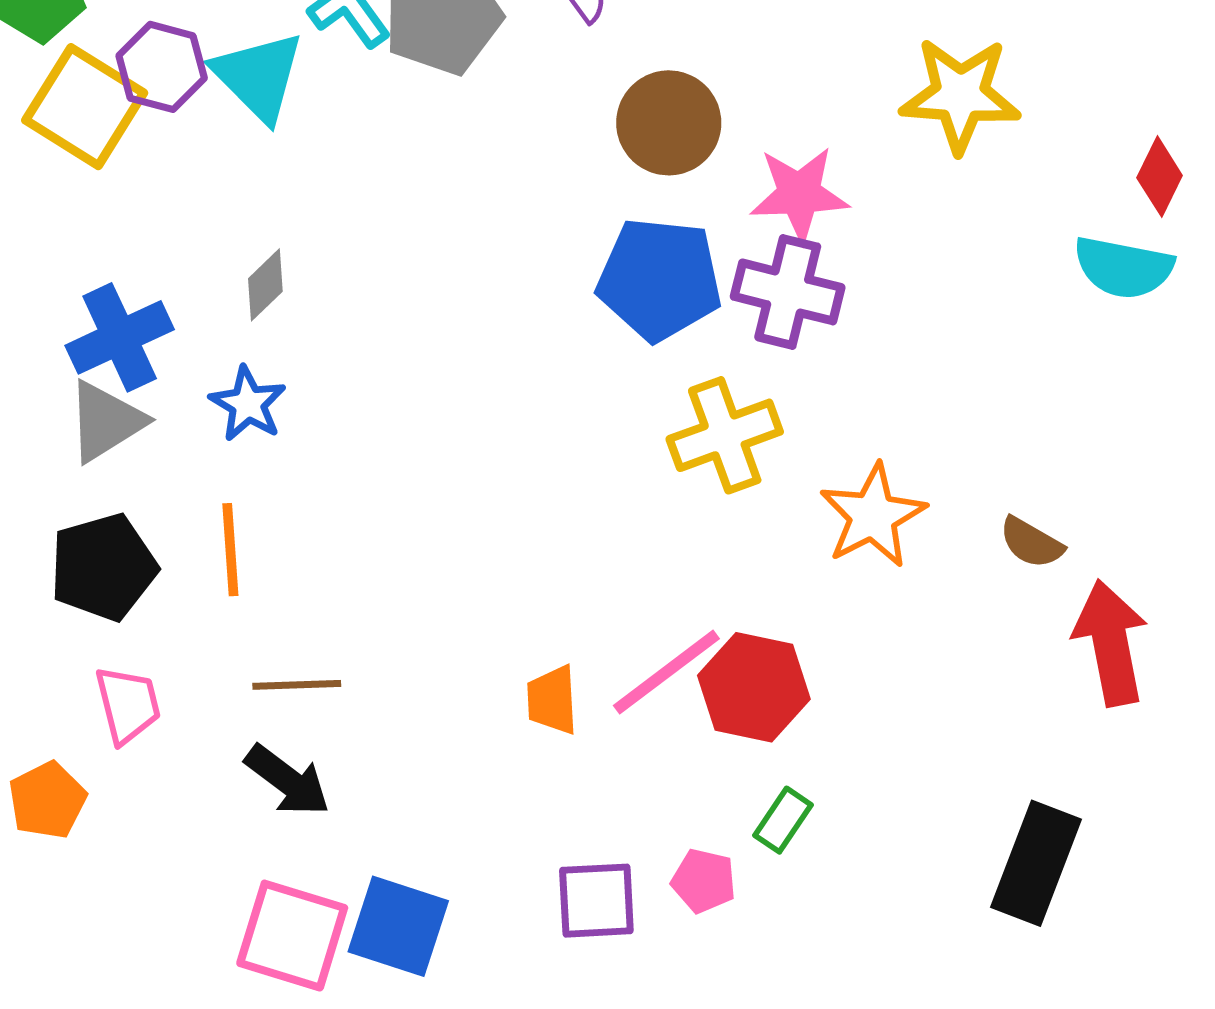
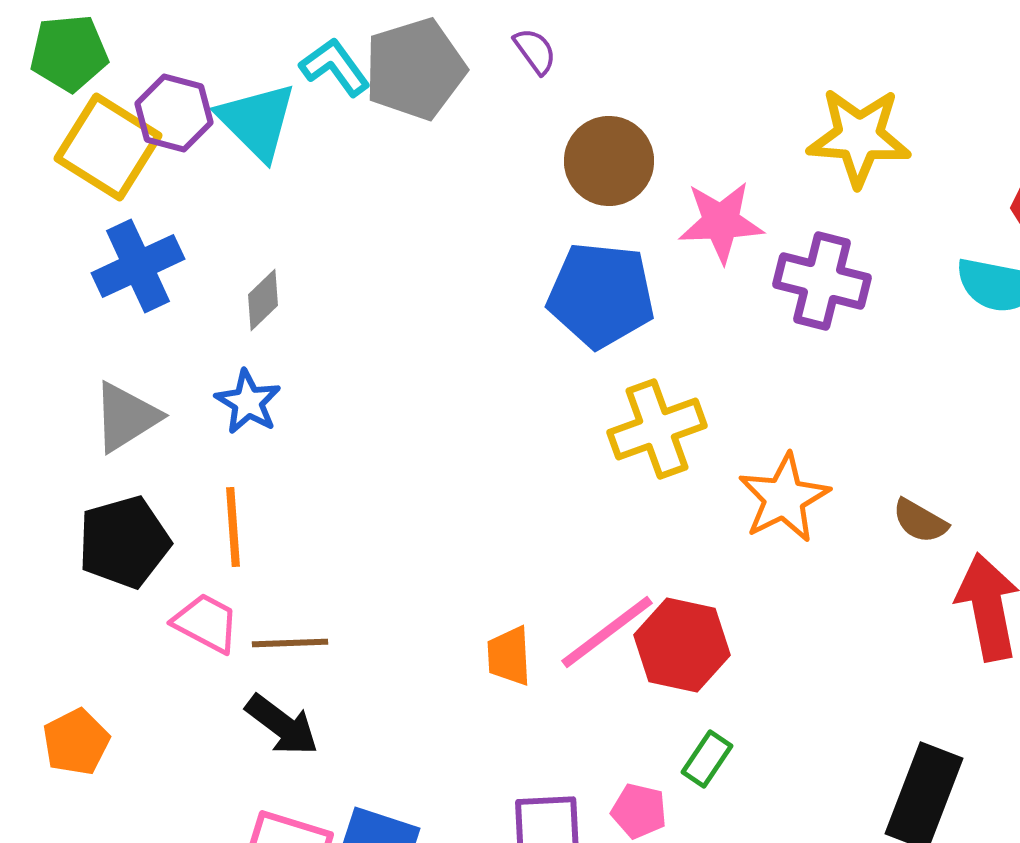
purple cross: (788, 292) -> (822, 281), moved
blue cross: (120, 337) -> (138, 266), moved
pink trapezoid: (128, 705) -> (206, 623), moved, turned -48

